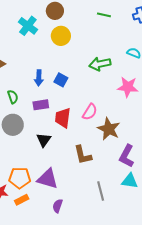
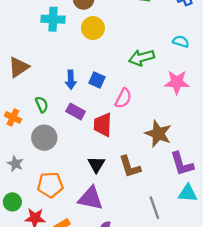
cyan cross: (28, 26) -> (53, 19), turned -30
purple rectangle: (41, 105) -> (76, 111), turned 42
pink semicircle: (90, 112) -> (123, 98), moved
black triangle: (44, 140) -> (96, 165), moved
purple L-shape: (127, 156) -> (182, 164), turned -40
orange pentagon: (20, 178) -> (50, 185), moved

